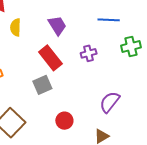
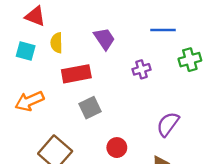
red rectangle: (50, 58) -> (76, 74), moved, turned -60

